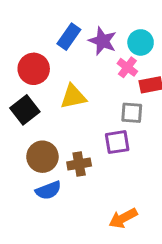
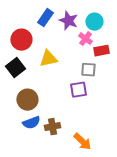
brown cross: (79, 164) -> (52, 127), moved
orange arrow: (123, 218) -> (82, 142), turned -108

